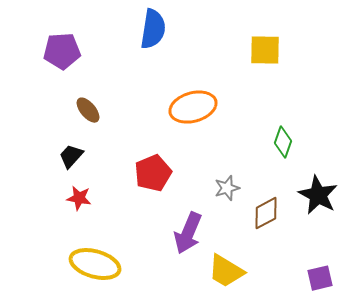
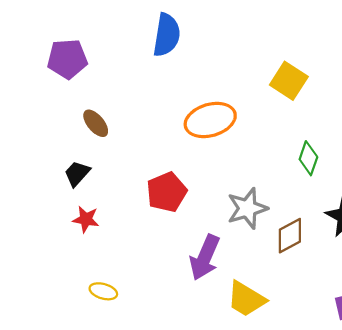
yellow square: (265, 50) -> (289, 81), moved, turned 32
gray star: (227, 188) -> (247, 208), size x1.5
yellow ellipse: (95, 264) -> (103, 291), size x0.5

